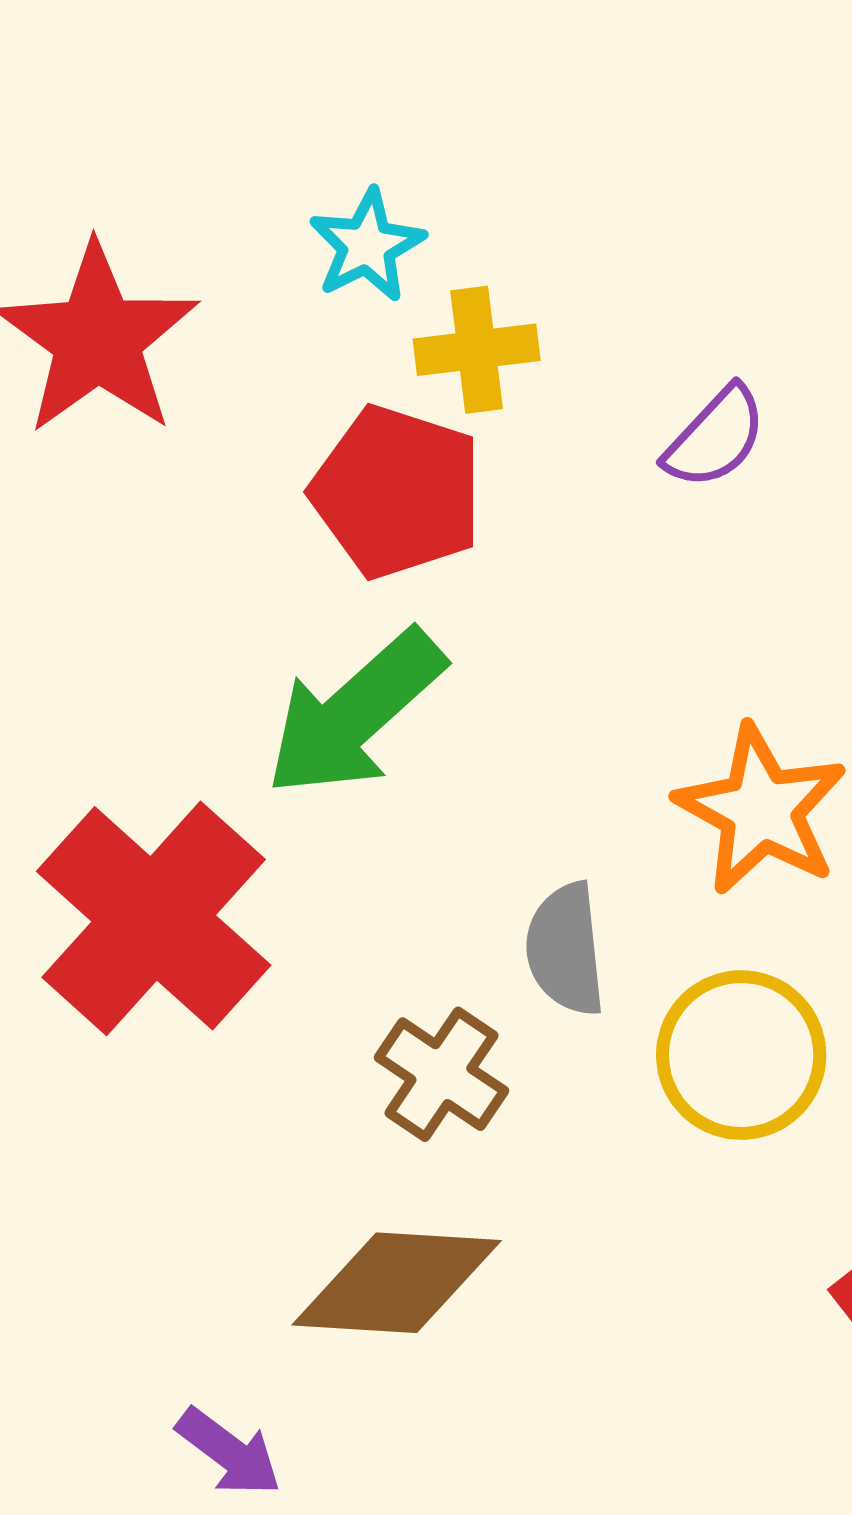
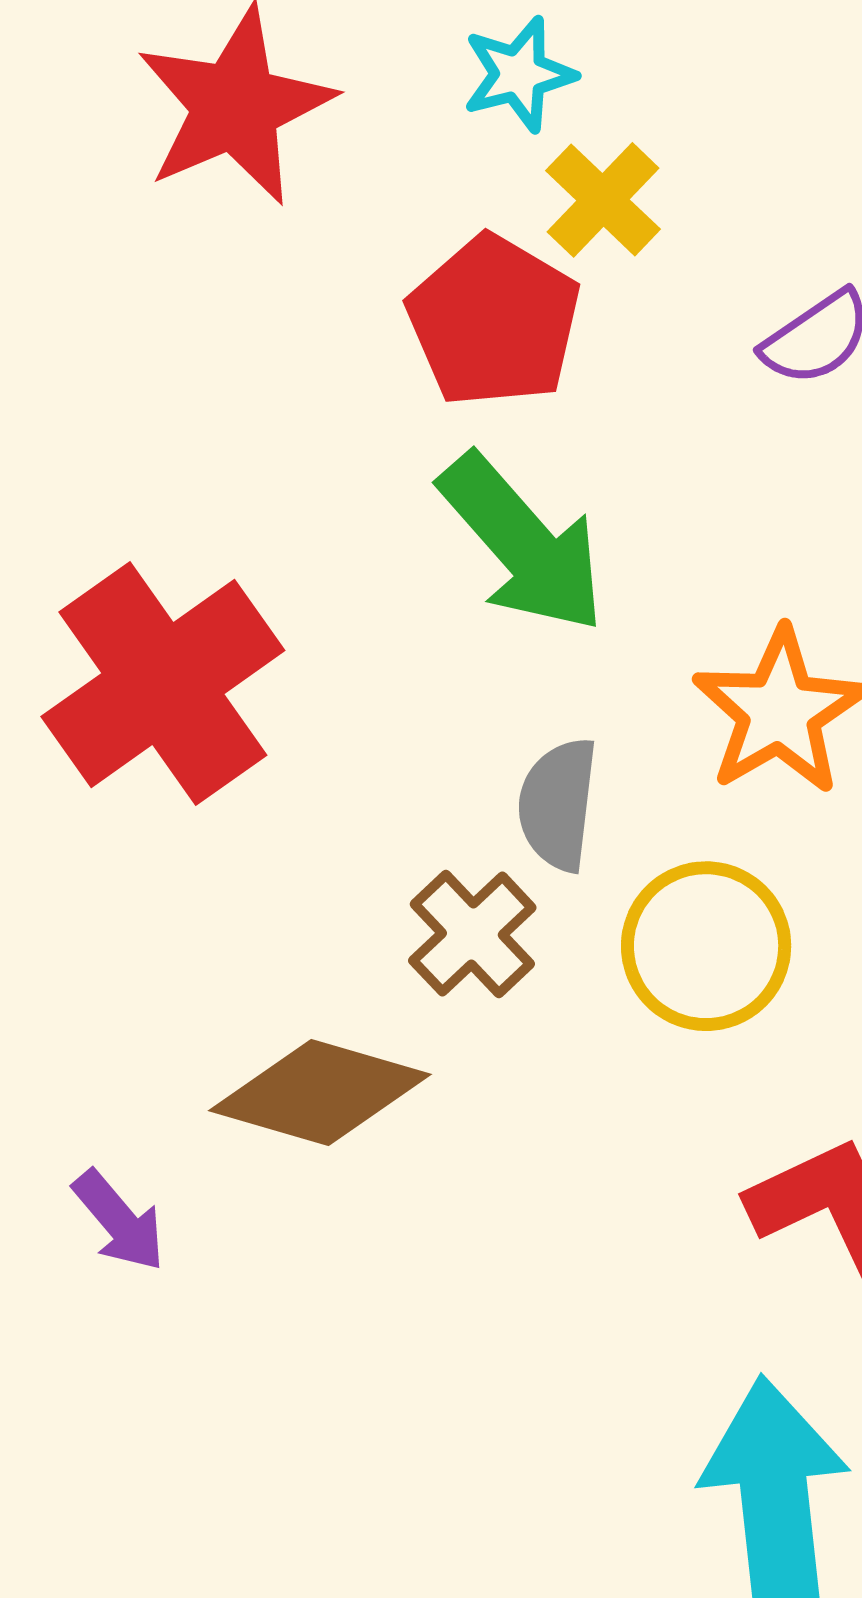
yellow cross: (477, 350) -> (603, 200), turned 38
green arrow: (355, 713) -> (523, 543), moved, turned -102
brown cross: (441, 1074) -> (472, 934), moved

